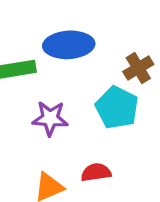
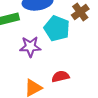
cyan pentagon: (117, 108) -> (57, 28), moved

